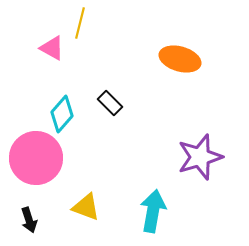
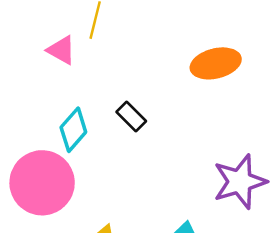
orange ellipse: (180, 59) -> (216, 63), turned -30

